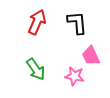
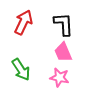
pink trapezoid: (91, 56) -> (63, 52), moved

